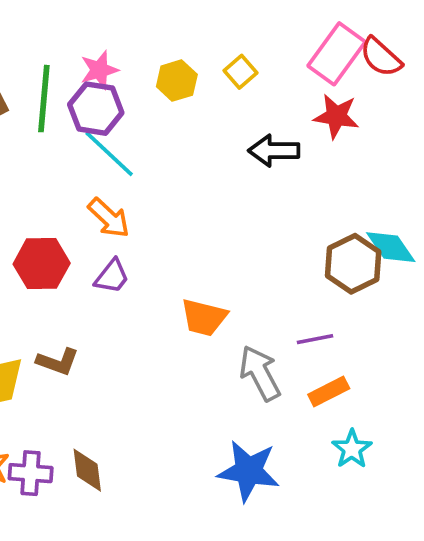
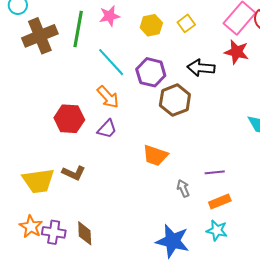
purple hexagon: (96, 109) -> (151, 72), moved
brown hexagon: (353, 264) -> (175, 100), moved
gray arrow: (260, 373) -> (183, 188), size x0.6
cyan star: (352, 449) -> (217, 230), moved, turned -30

